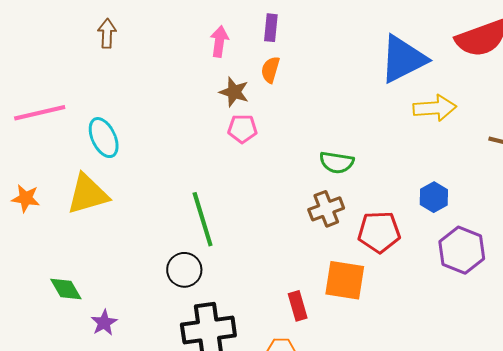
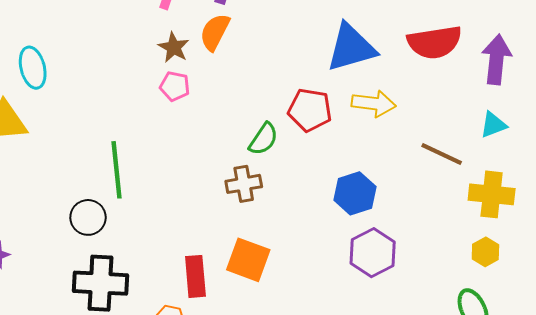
orange semicircle: (270, 70) -> (215, 32), size x1.4
green semicircle: (337, 162) -> (263, 139), turned -76
blue hexagon: (434, 197) -> (355, 193), size x1.4
red pentagon: (379, 232) -> (310, 110), moved
red rectangle: (298, 306) -> (195, 276), size x1.4

